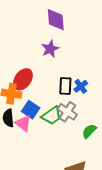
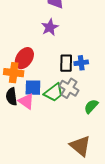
blue cross: (81, 86) -> (81, 63), turned 32
blue square: (31, 110) -> (33, 88), turned -30

